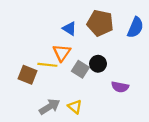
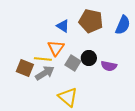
purple semicircle: (120, 87) -> (109, 66), moved
gray arrow: (50, 107) -> (45, 73), moved
yellow triangle: (75, 107) -> (68, 97), size x1.5

